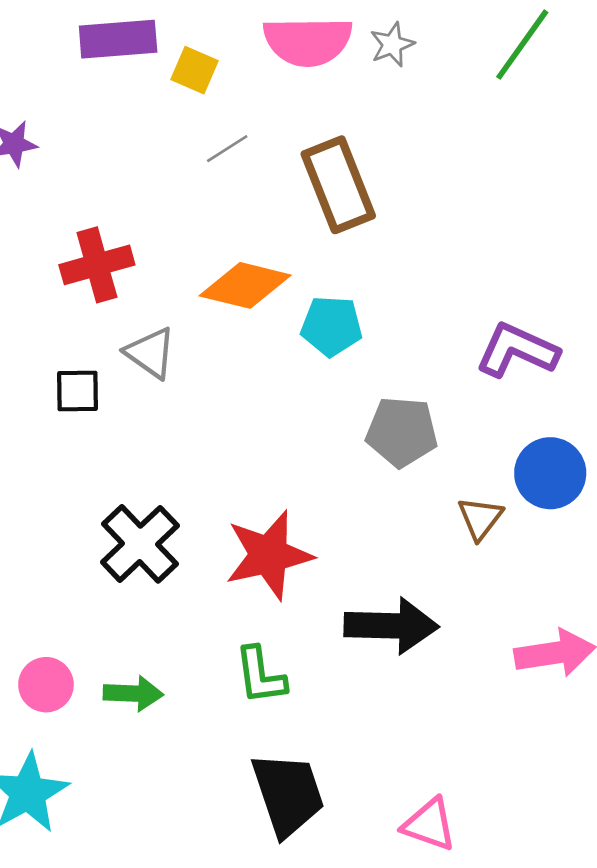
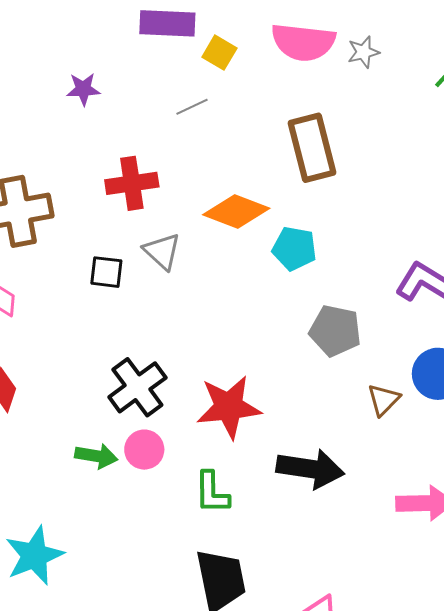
gray line: (227, 149) -> (192, 107), moved
pink circle: (46, 685) -> (144, 450), moved
green arrow: (133, 693) -> (96, 456), moved

